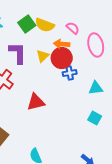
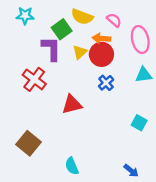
green square: (27, 24) -> (62, 29), moved
blue cross: (70, 73) -> (106, 83), moved, turned -32
cyan triangle: (96, 88) -> (144, 75), moved

